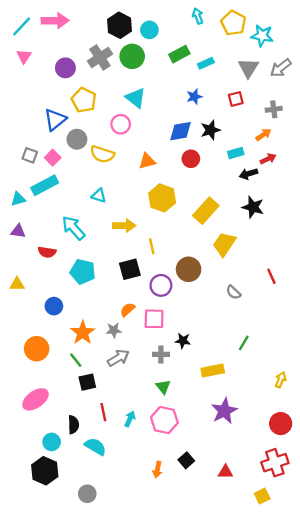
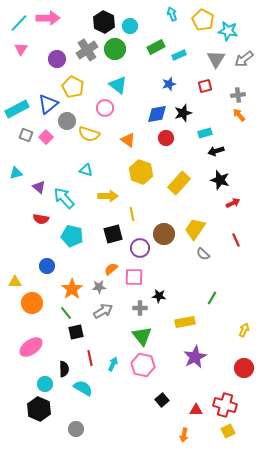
orange arrow: (263, 135) -> (239, 115), moved, turned -96
red arrow: (268, 159) -> (233, 203), moved
orange triangle: (147, 161) -> (128, 140), turned 49
cyan rectangle: (45, 185) -> (17, 109), moved
purple triangle: (18, 231) -> (39, 187), moved, turned 32
yellow trapezoid: (224, 244) -> (195, 229), moved
yellow triangle: (17, 284) -> (15, 282), moved
green triangle: (163, 387) -> (142, 336), size x1.5
red cross: (275, 463) -> (225, 405), moved, turned 35
orange arrow: (157, 470) -> (184, 435), moved

